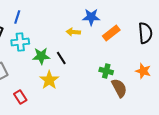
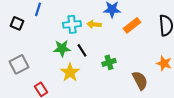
cyan cross: (20, 42) -> (72, 24), moved
green cross: (106, 71) -> (109, 62), moved, turned -32

